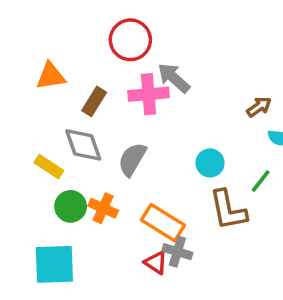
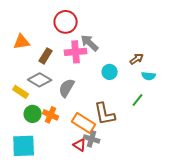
gray diamond: (83, 145) -> (40, 80), turned -40
cyan circle: (210, 163) -> (110, 72), moved
brown L-shape: (228, 210) -> (105, 114), moved

